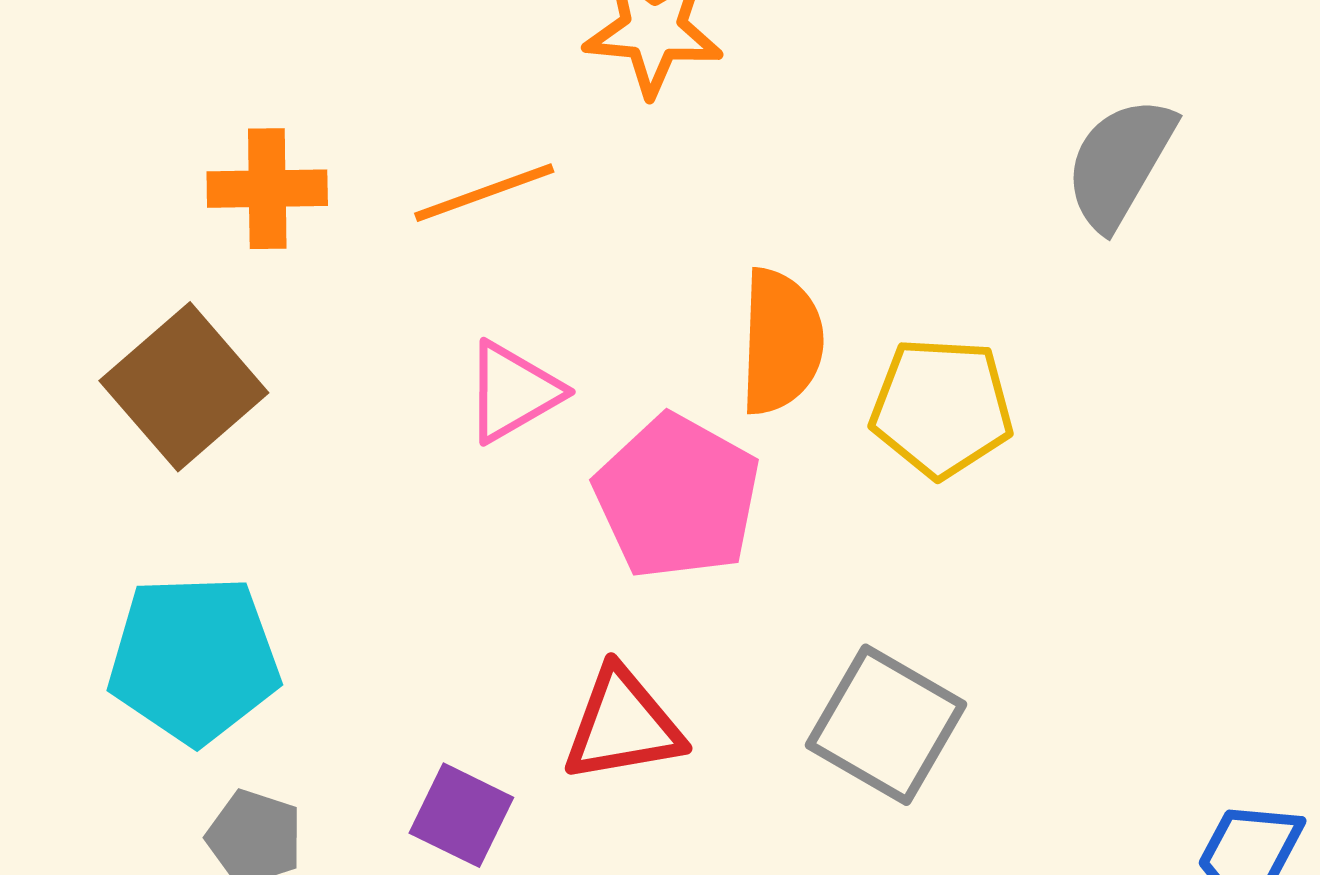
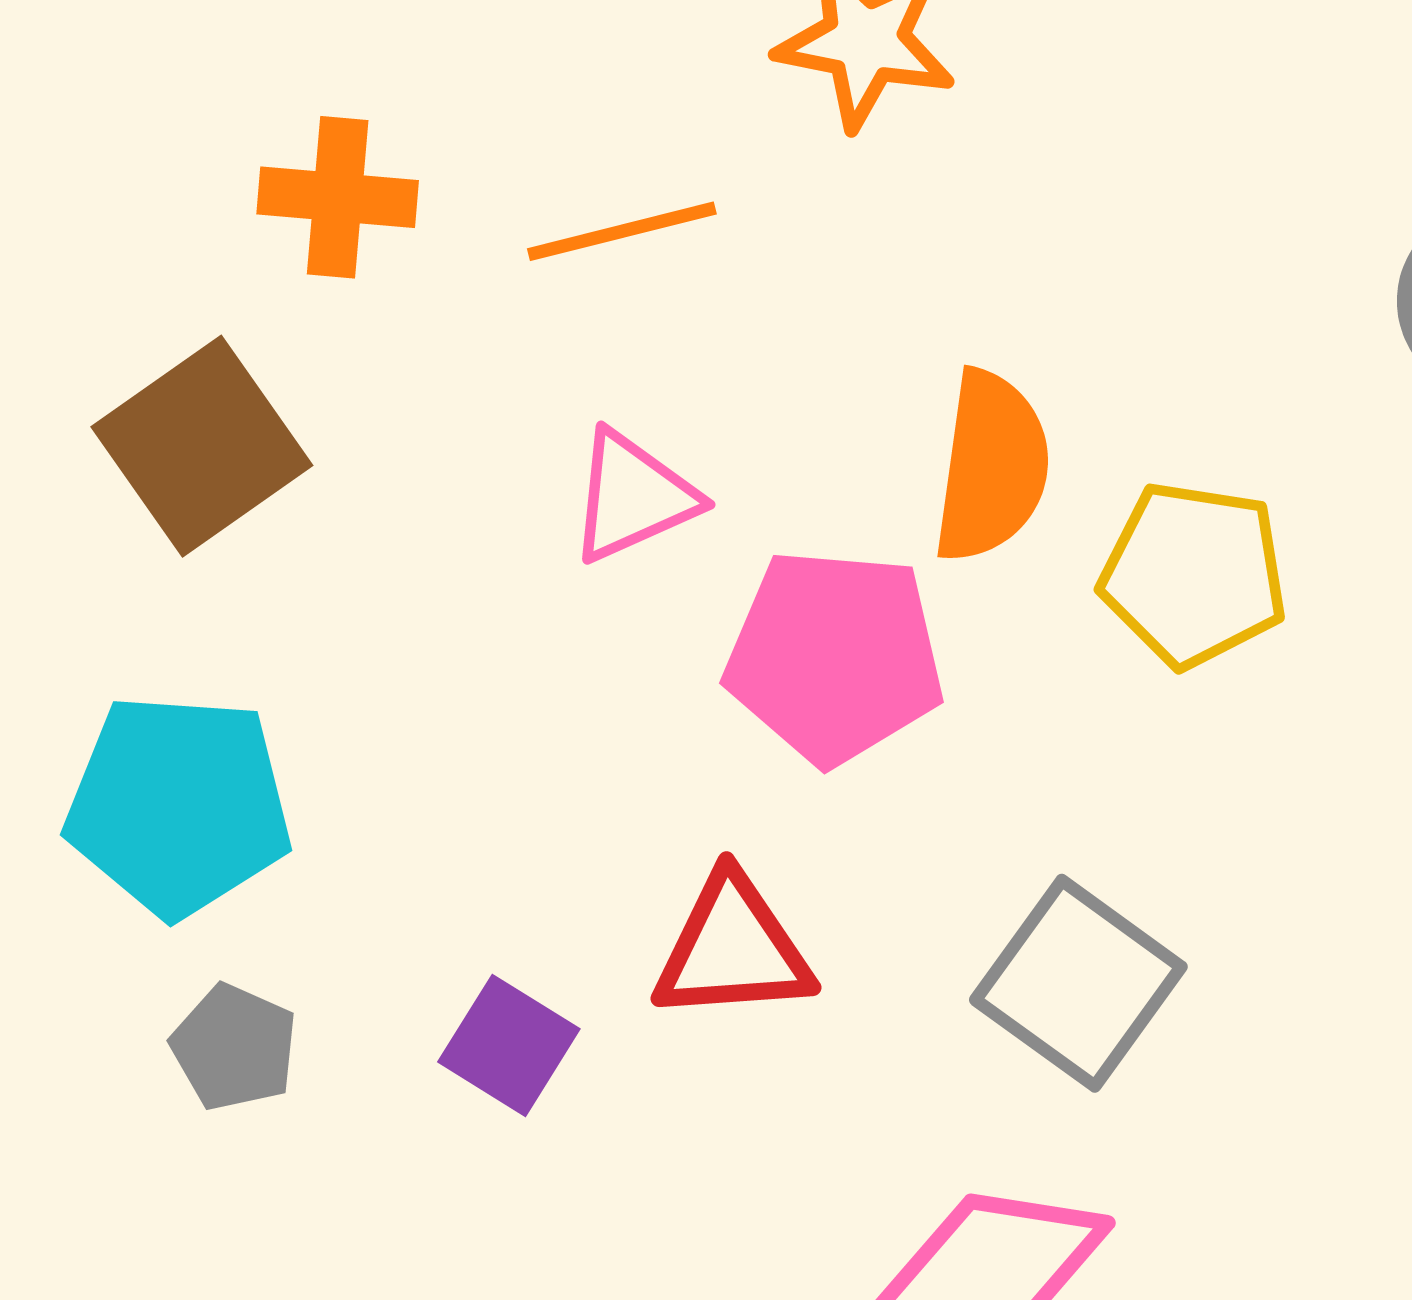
pink pentagon: (677, 497) -> (835, 656), turned -30

